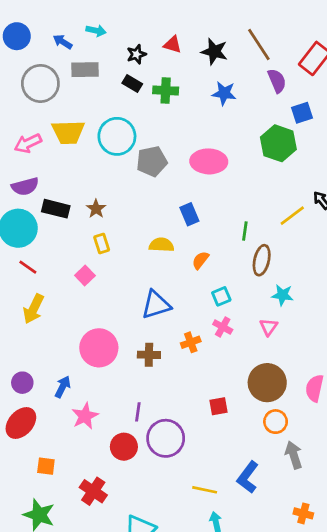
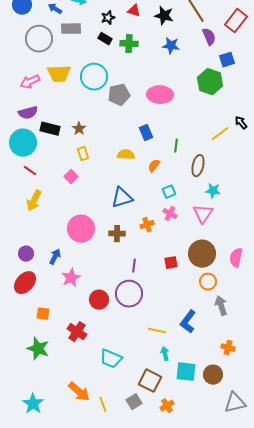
green line: (245, 231) -> (176, 146), moved
pink triangle: (269, 327) -> (203, 214), size x1.5
red square: (219, 406) -> (171, 263), moved
purple line: (138, 412) -> (134, 266), moved

